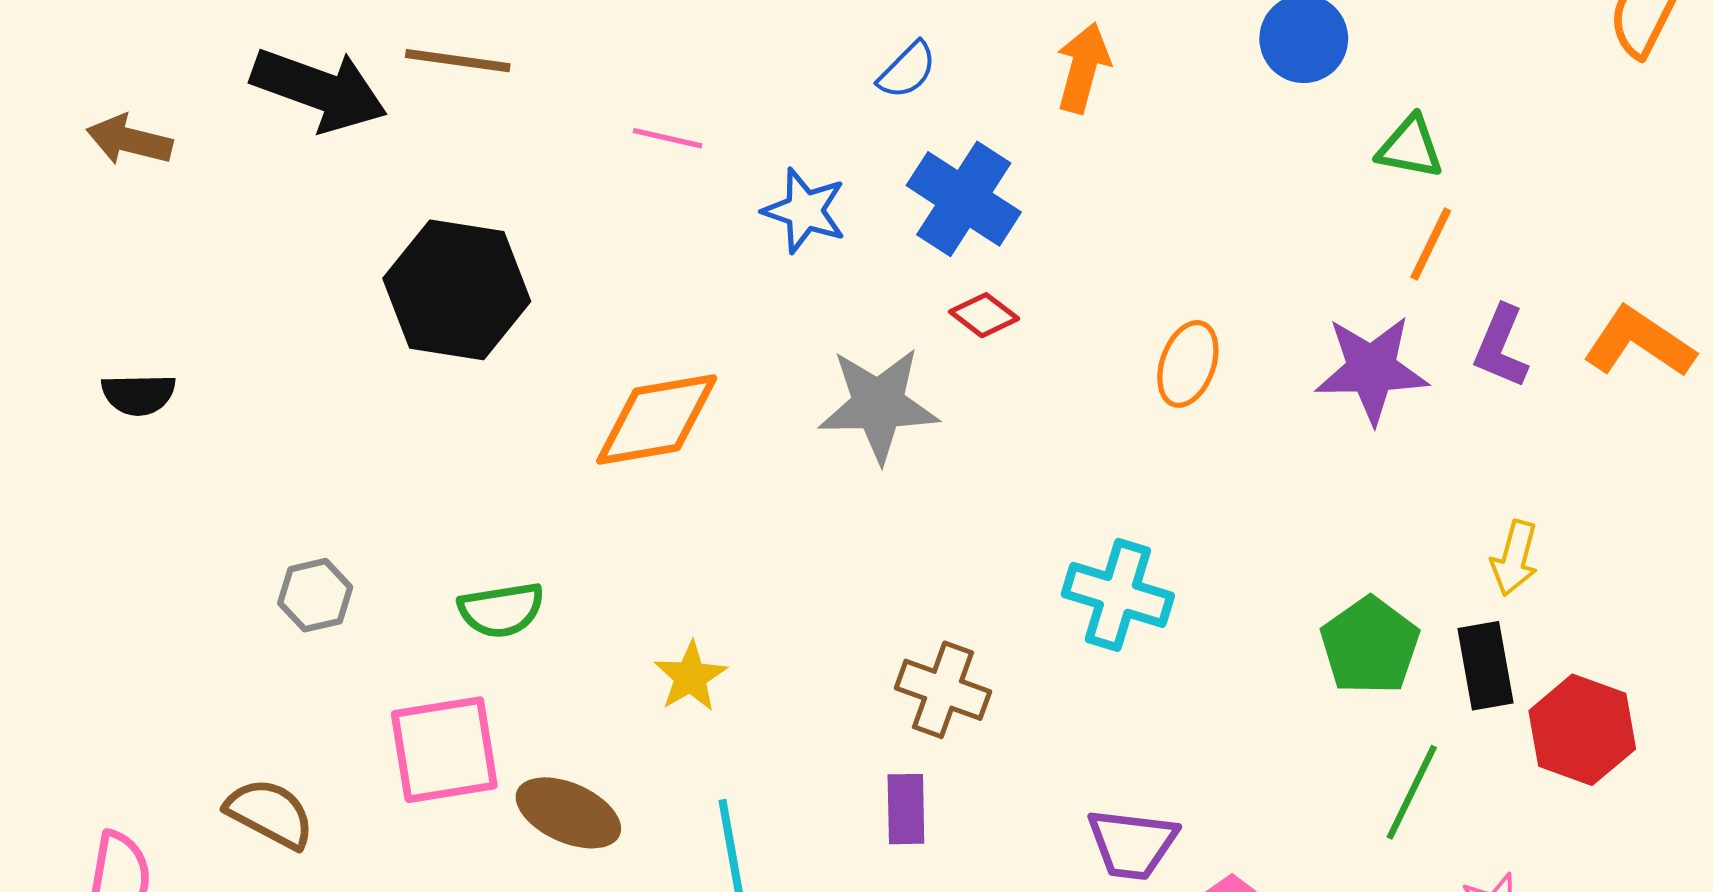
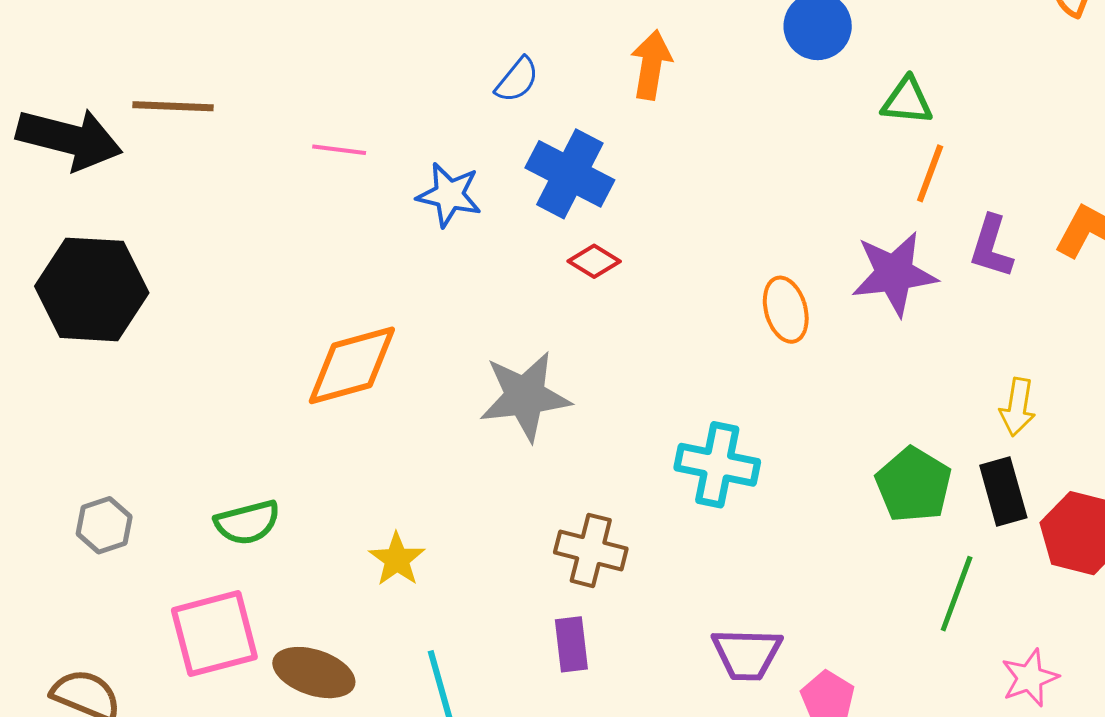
black hexagon: (457, 290) -> (92, 289), moved
orange ellipse: (1188, 364) -> (786, 310), moved, turned -30
gray star: (878, 405) -> (525, 396), moved

